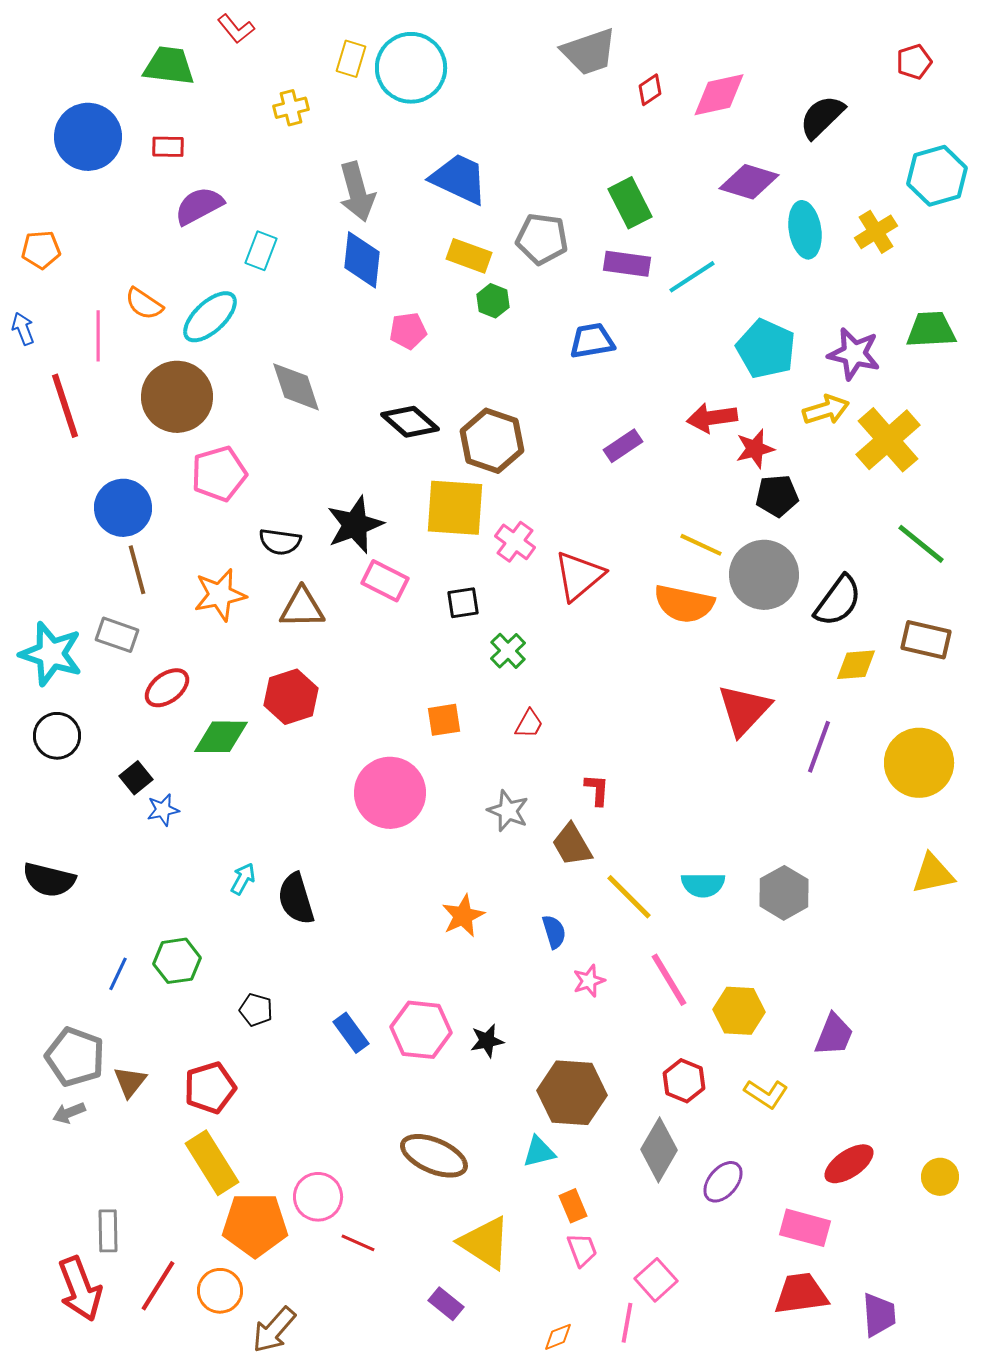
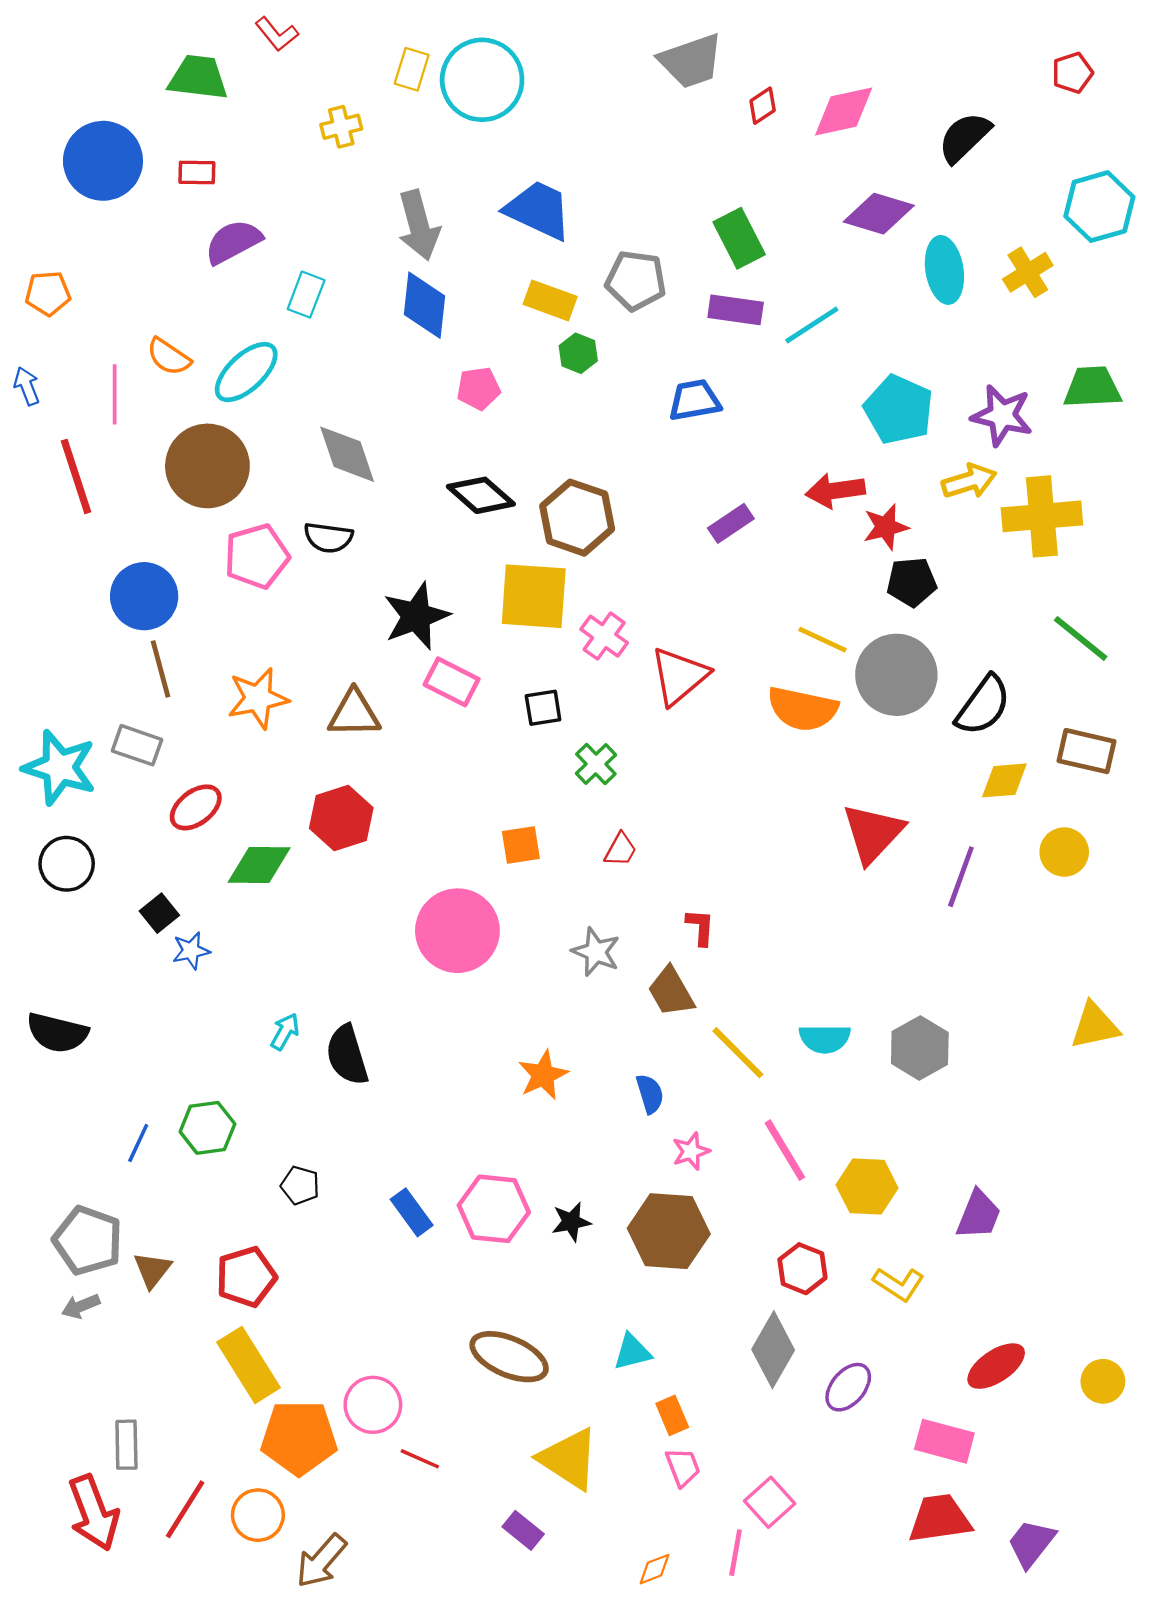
yellow cross: (888, 440) -> (1042, 516), turned 36
black semicircle: (280, 542) -> (328, 538), moved
yellow circle: (919, 763) -> (1064, 852), moved, size x0.6
brown hexagon: (572, 1093) -> (669, 1231), moved
purple trapezoid: (879, 1315) -> (1031, 1543), turned -138

